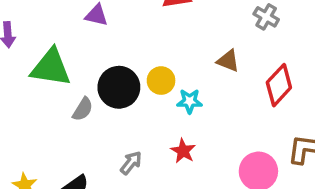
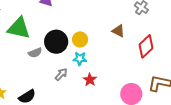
cyan star: (190, 101) -> (80, 59), moved
gray semicircle: (83, 109) -> (35, 53), turned 32
gray arrow: (131, 163) -> (61, 74), moved

